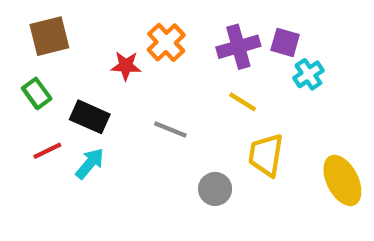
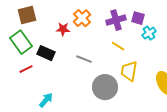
green rectangle: (37, 93) -> (21, 42), size x1.6
cyan arrow: (90, 163) -> (46, 100), moved
gray circle: (215, 189) -> (105, 87), size x1.6

